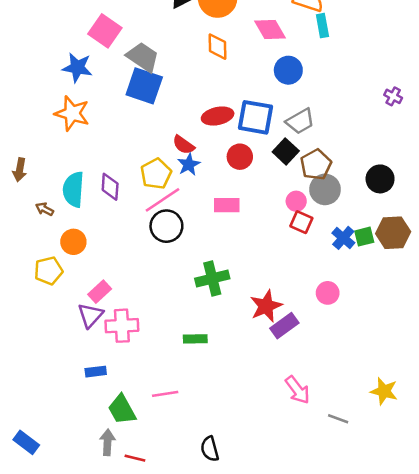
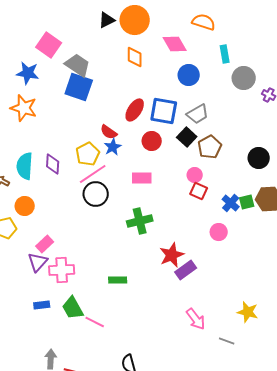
cyan rectangle: (322, 26) -> (225, 54), moved
red ellipse: (218, 116) -> (135, 110), turned -45
gray circle: (325, 189) -> (244, 78), moved
green cross: (212, 279) -> (140, 221), moved
pink circle: (328, 293) -> (219, 232), moved
yellow star: (384, 391) -> (248, 312), moved
pink line: (165, 394) -> (95, 322), turned 36
green trapezoid: (122, 410) -> (73, 308), moved

